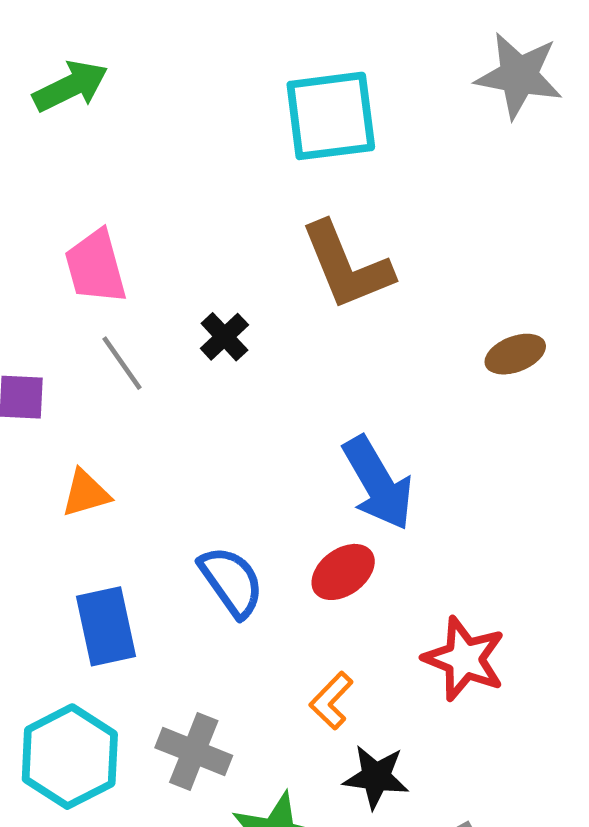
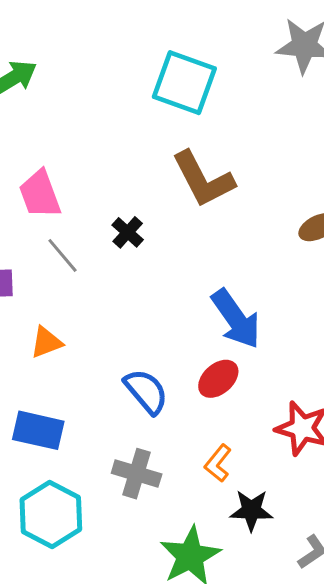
cyan square: (331, 116) -> (184, 83), turned 32
blue rectangle: (106, 626) -> (38, 430), moved, turned -60
gray cross: (194, 752) -> (137, 474), moved

